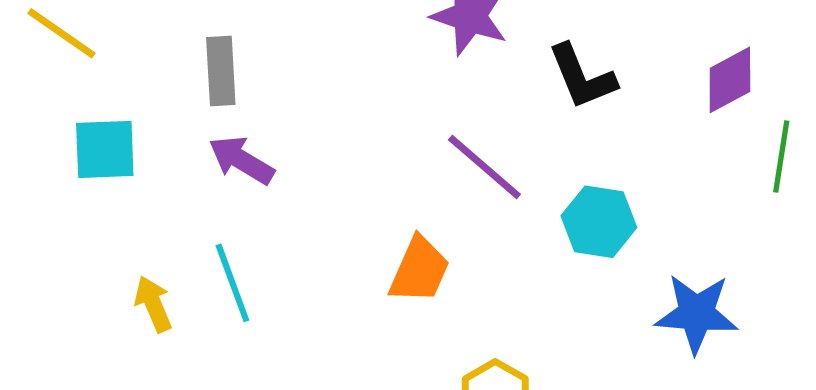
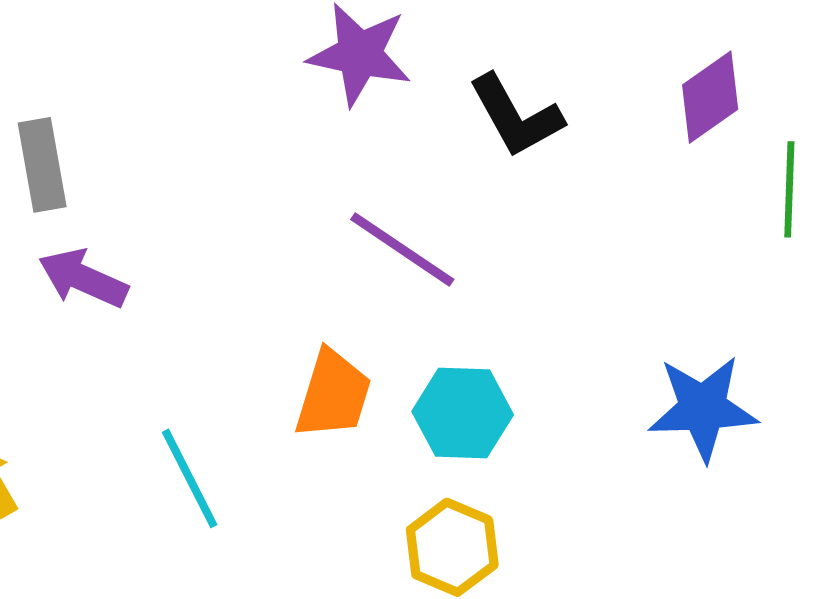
cyan hexagon: (599, 222) -> (463, 413), moved
cyan line: (232, 283) -> (190, 478), moved

